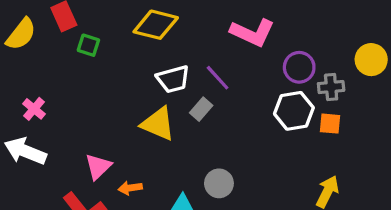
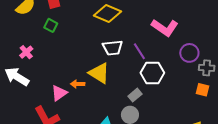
green square: (88, 45) -> (51, 25), moved
gray rectangle: (201, 109) -> (135, 95), moved
white hexagon: (294, 111) -> (152, 73), moved
orange arrow: (130, 188) -> (78, 84), moved

